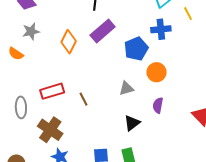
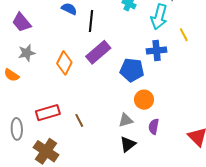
blue pentagon: (136, 49) -> (132, 70), turned 30
orange circle: (157, 72) -> (144, 100), moved
gray triangle: (126, 88) -> (126, 120), moved

